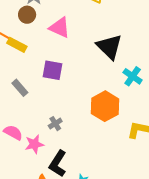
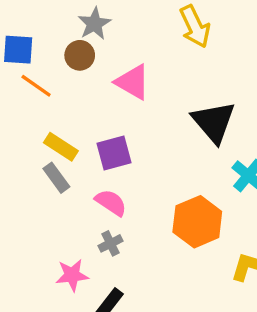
yellow rectangle: (17, 45) -> (61, 147), moved
purple square: (52, 70) -> (114, 153), turned -30
pink semicircle: (13, 133) -> (111, 203), moved

